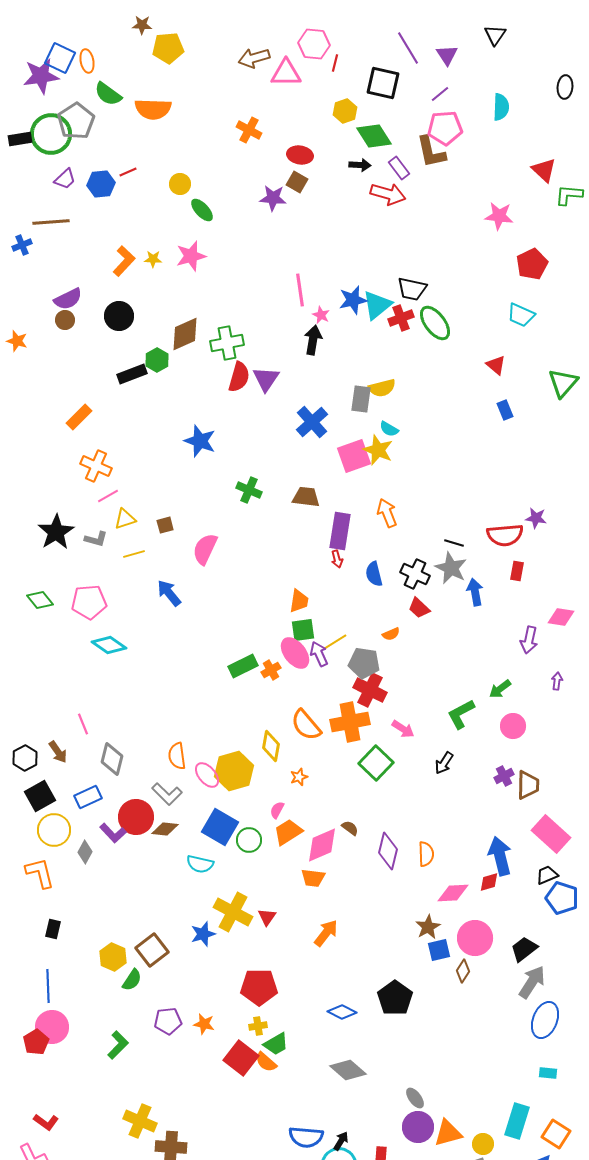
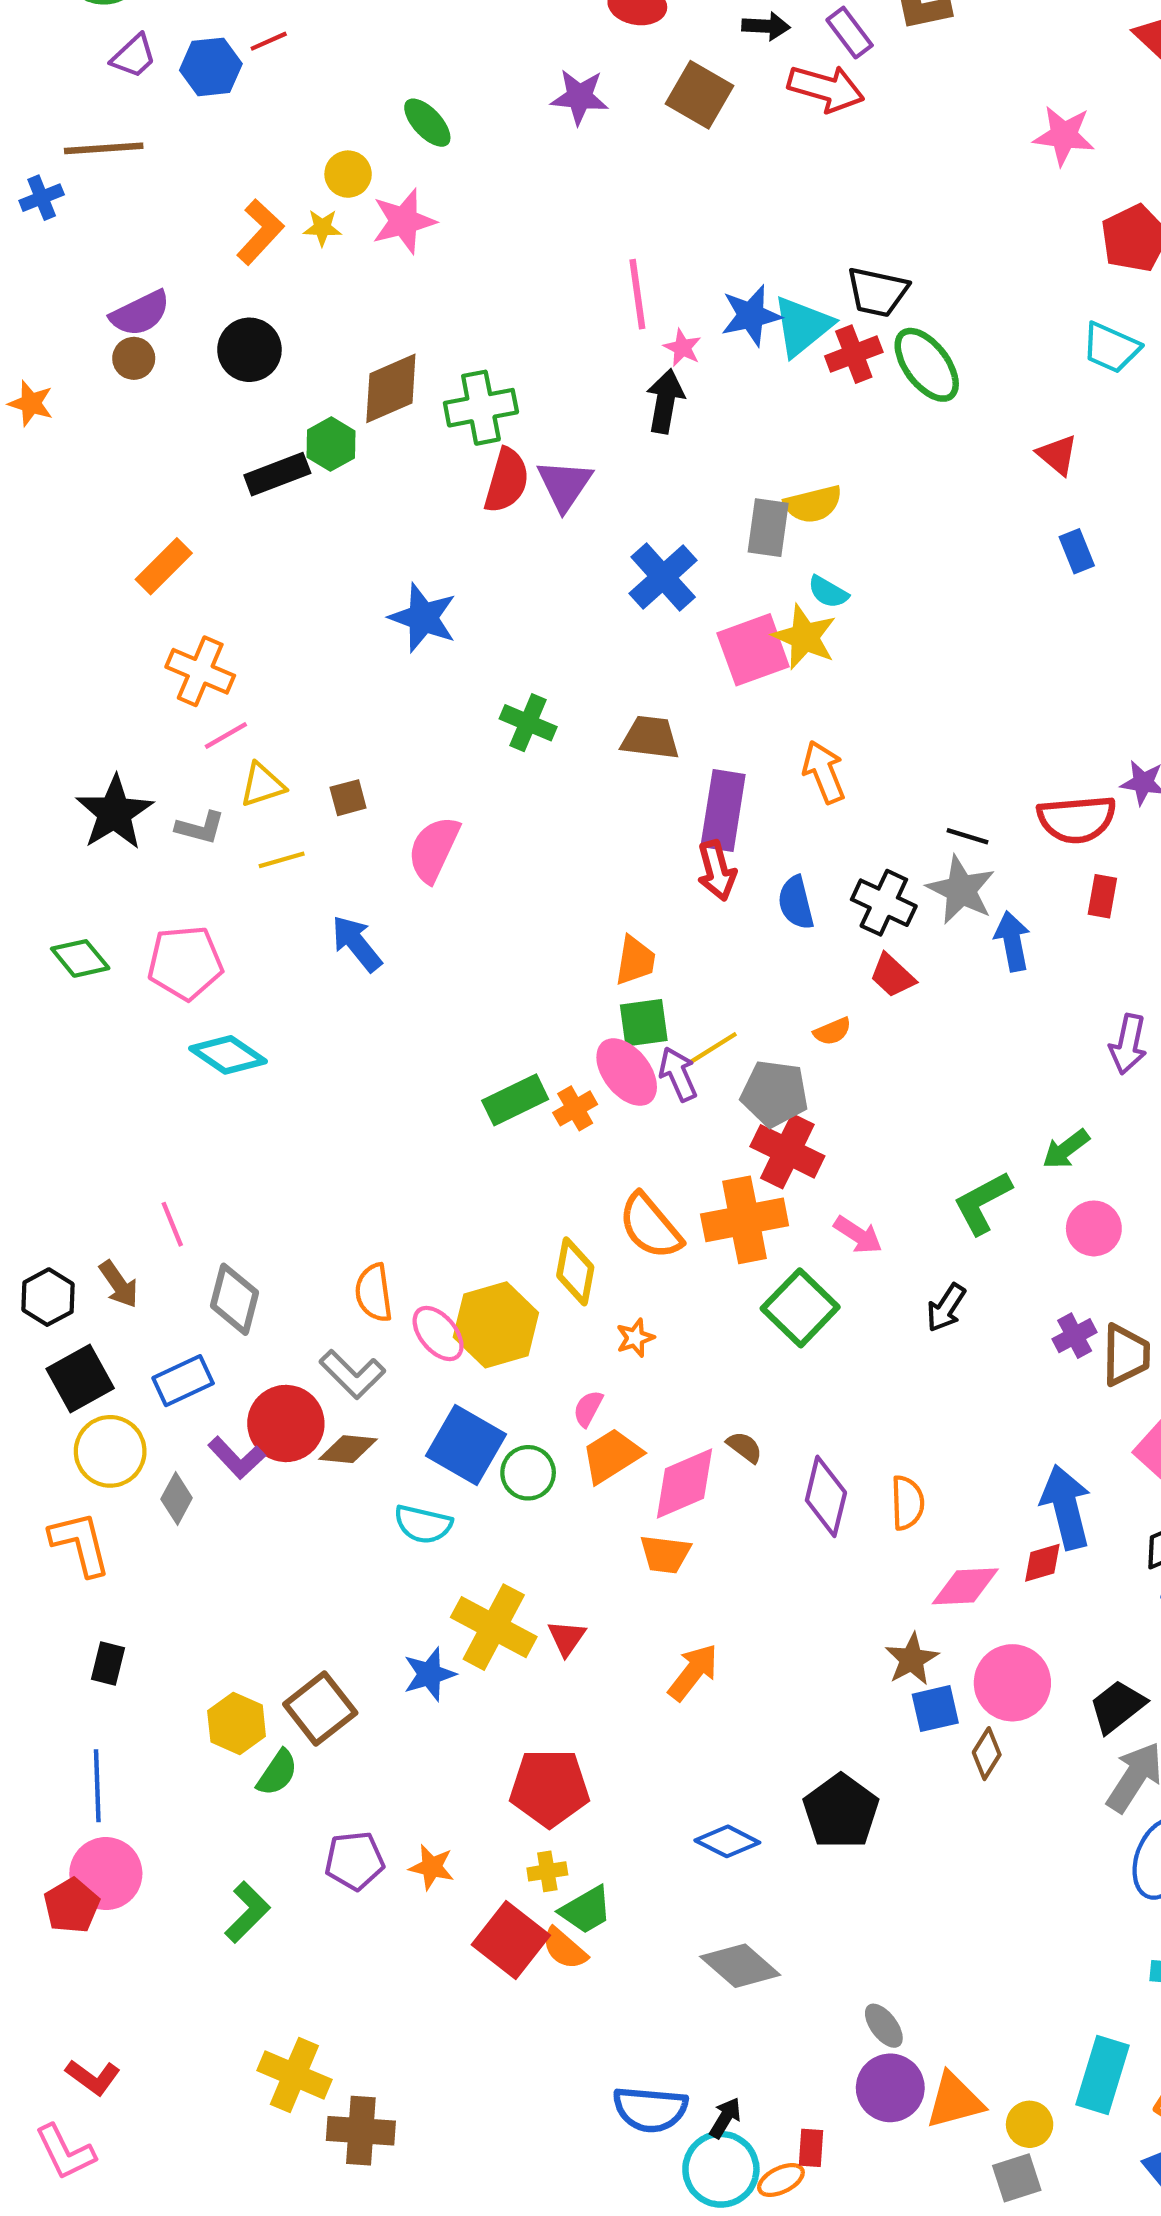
brown square: (297, 182) -> (700, 95), moved, size x1.4
yellow circle: (180, 184) -> (348, 174), moved
red arrow: (337, 559) -> (717, 871), size x1.5

